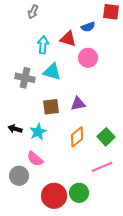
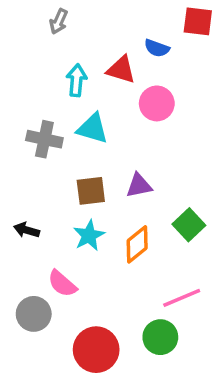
blue semicircle: (88, 27) -> (157, 48), turned 40
cyan star: (38, 132) -> (89, 235), moved
green square: (106, 137) -> (189, 225), moved
green circle: (79, 193) -> (160, 337), moved

